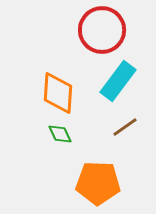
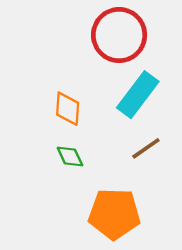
orange diamond: (58, 93) -> (68, 109), size x0.7

